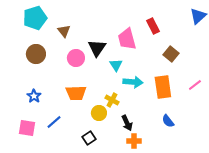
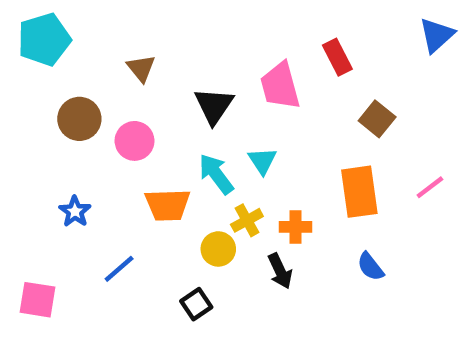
cyan pentagon: (35, 18) -> (44, 40), moved
pink circle: (76, 58) -> (135, 141), moved
cyan triangle: (116, 65) -> (262, 161), moved
cyan arrow: (133, 82) -> (216, 174), moved, turned -132
yellow cross: (112, 100) -> (247, 220), turned 32
pink square: (27, 128) -> (37, 300), moved
orange cross: (134, 141) -> (295, 227), moved

